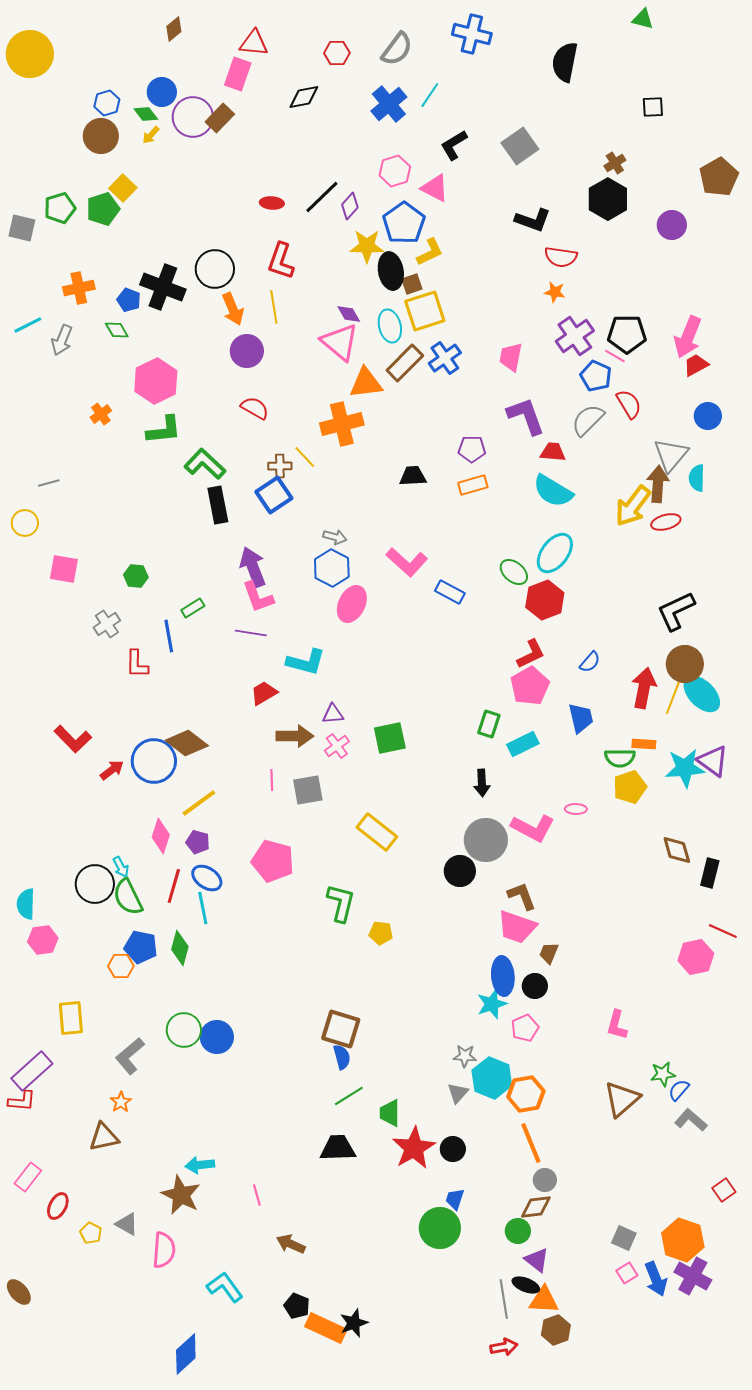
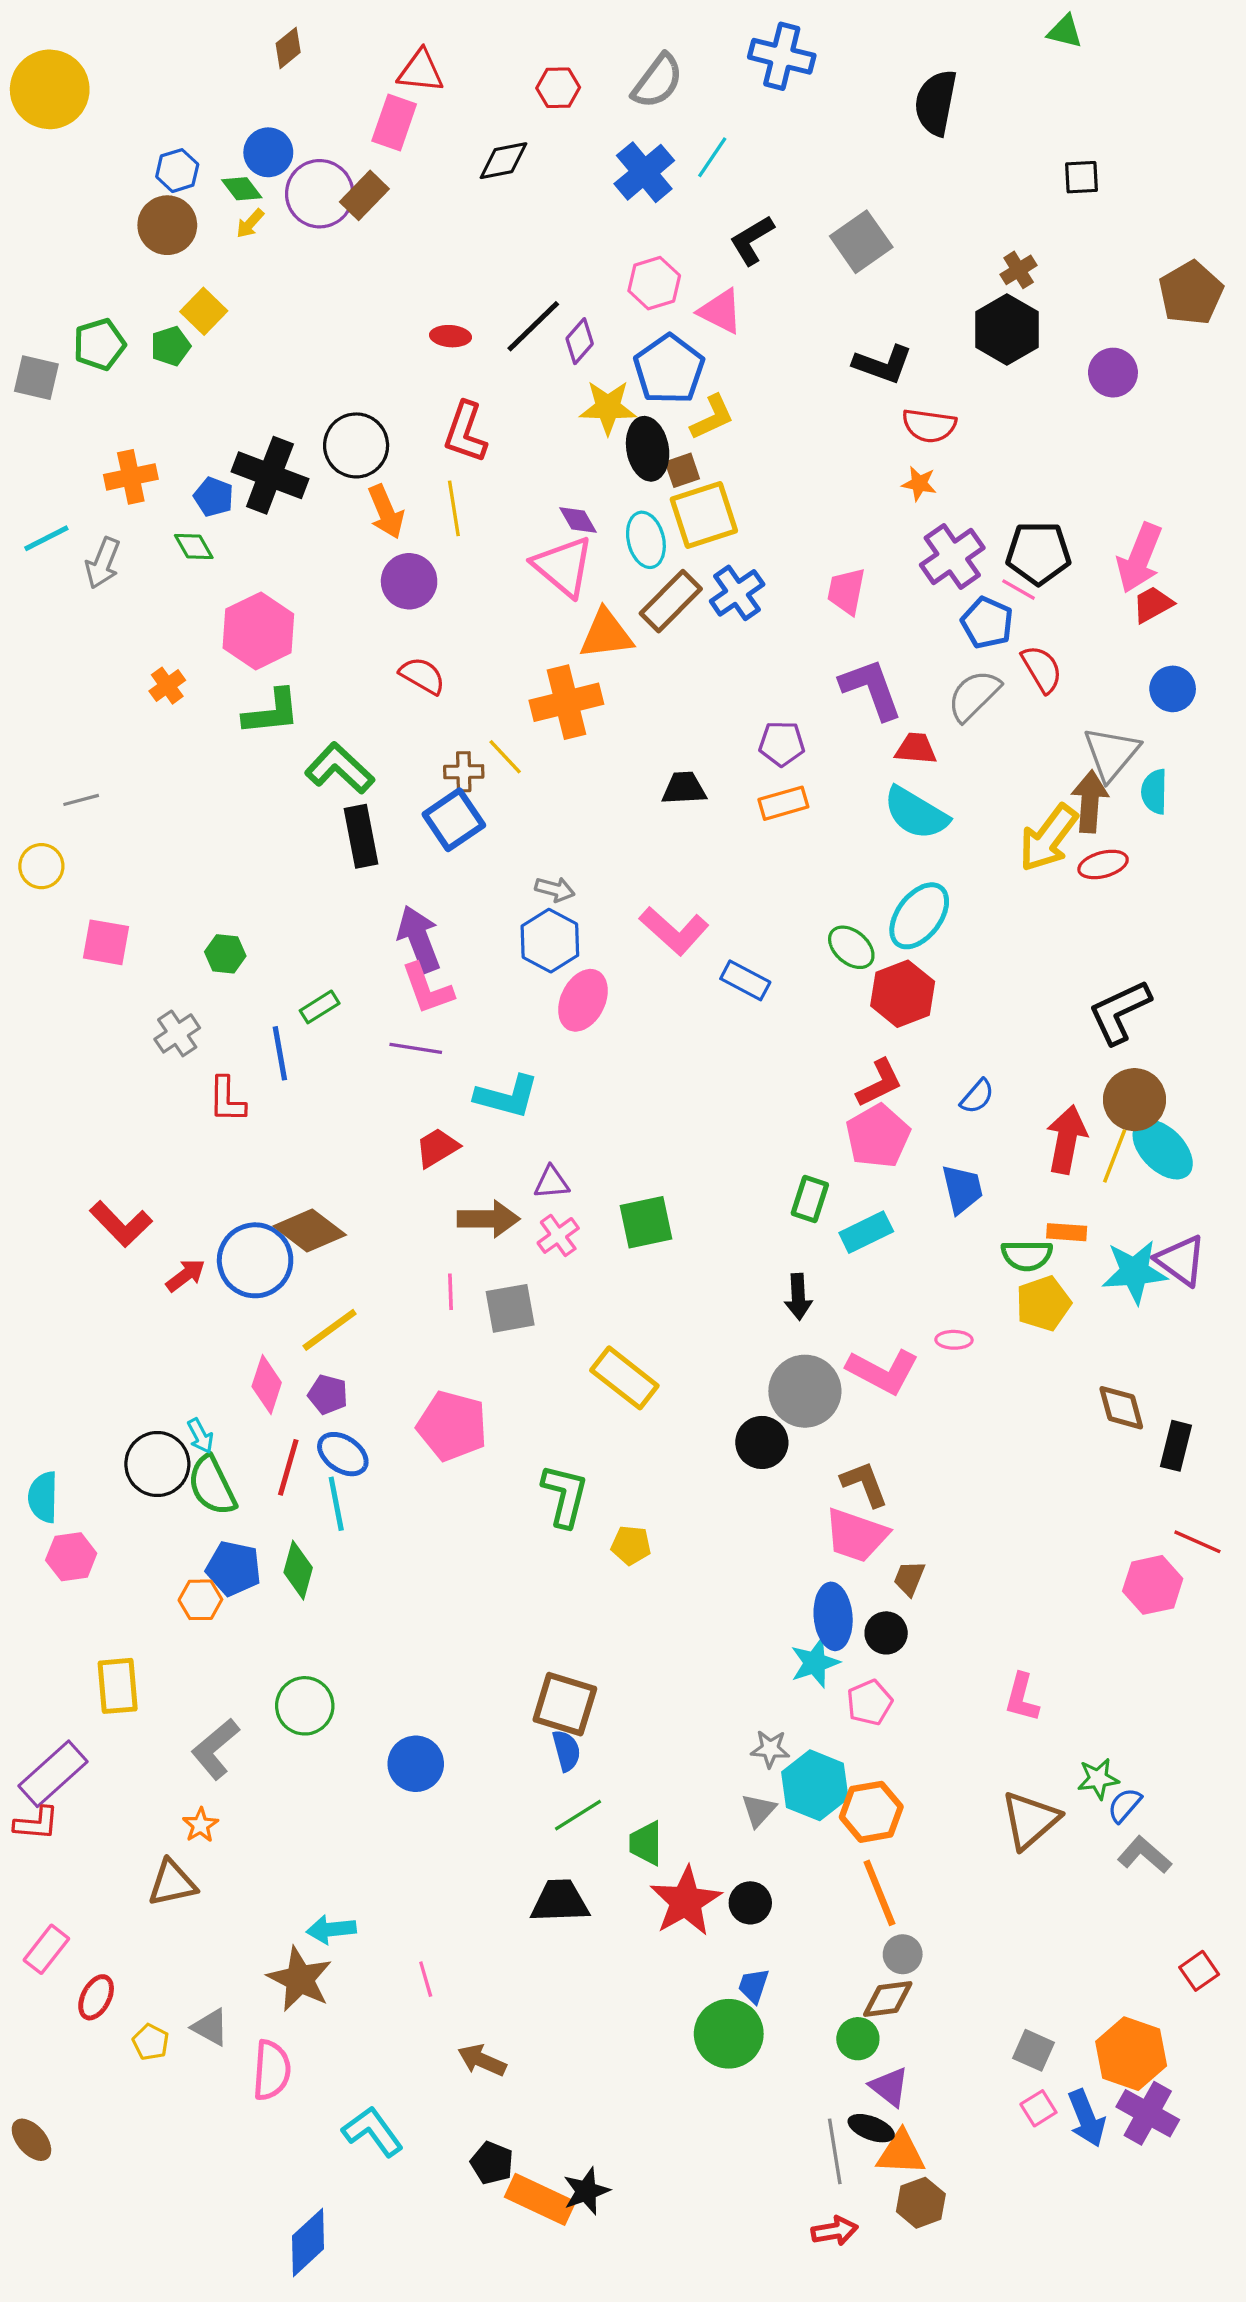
green pentagon: (103, 209) -> (171, 346), size x0.7
blue circle: (217, 1037) -> (416, 1764), moved

